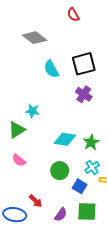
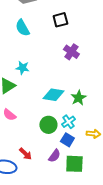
black square: (84, 64) -> (60, 20), moved, size x0.7
cyan semicircle: (51, 69) -> (22, 28), moved
cyan cross: (92, 167) -> (68, 122), moved
purple semicircle: (61, 215) -> (54, 156), moved

